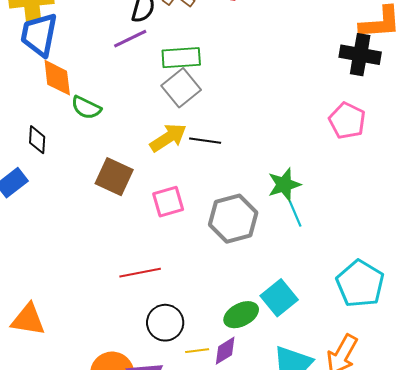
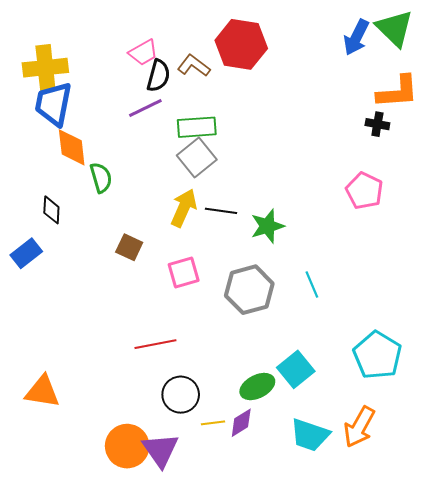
black cross: (360, 55) -> (377, 124), size x0.6
green semicircle: (86, 108) -> (101, 178), turned -132
yellow arrow: (168, 138) -> (184, 208), turned -33
brown square: (114, 177) -> (129, 247), size x0.7
green star: (284, 185) -> (267, 226), moved

